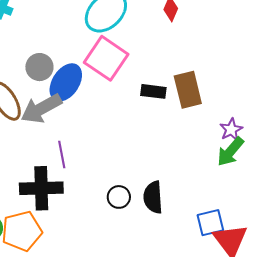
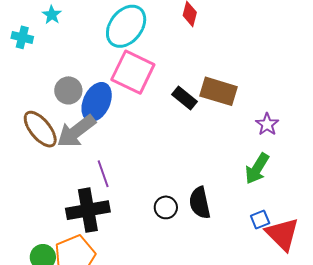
brown rectangle: (188, 90) -> (218, 91), turned -51
black rectangle: (153, 91) -> (185, 98), turned 40
green arrow: (230, 152) -> (257, 169), moved
blue square: (210, 223) -> (260, 219), size x0.7

